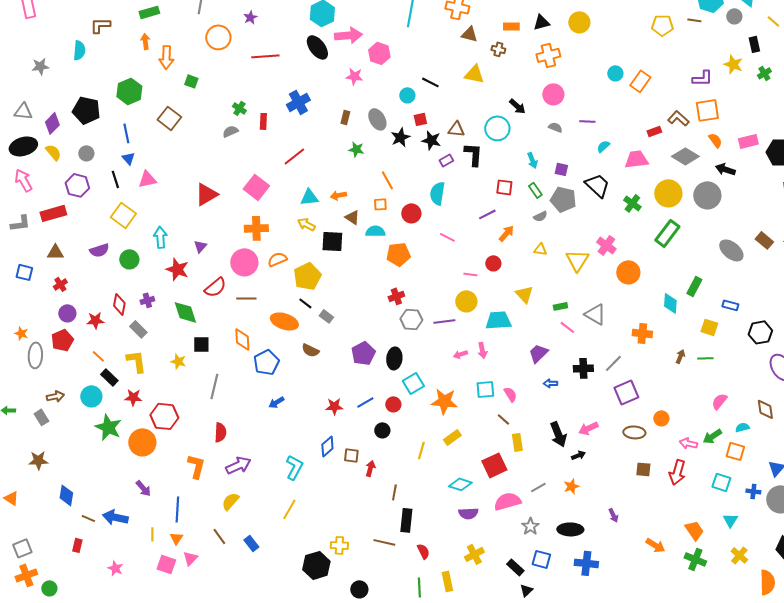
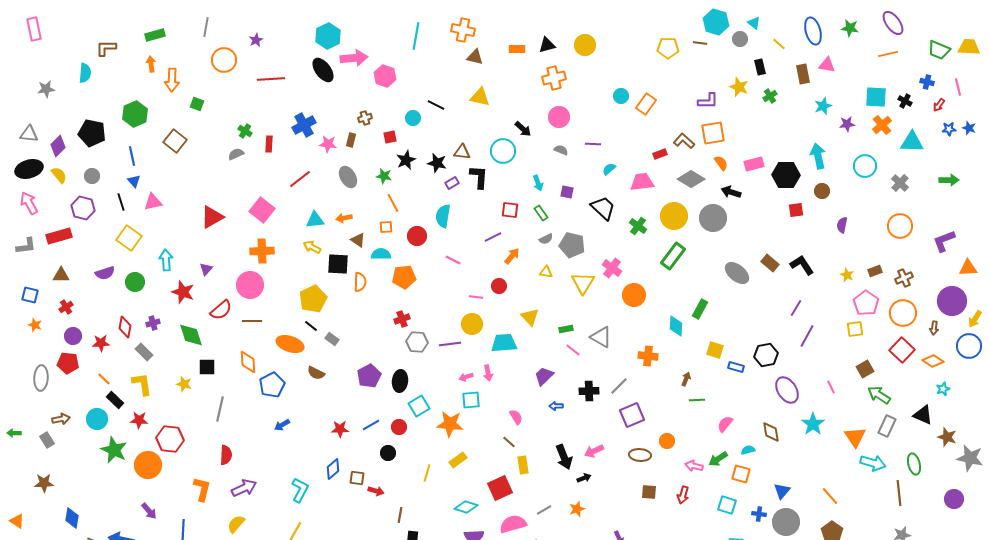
brown cross: (498, 49) -> (365, 118), moved, turned -32
pink star: (354, 76) -> (328, 144), moved
gray ellipse: (377, 119) -> (348, 177), moved
red square: (420, 119) -> (390, 137), moved
green star: (356, 149) -> (384, 176), moved
gray pentagon: (563, 199) -> (572, 245), moved
orange semicircle: (277, 259) -> (360, 282), moved, turned 114
blue rectangle: (730, 305) -> (736, 367), moved
orange star: (21, 333) -> (35, 325), moved
red pentagon: (62, 340) -> (68, 363), turned 30
green line: (705, 358) -> (697, 400), moved
cyan square: (485, 389) -> (471, 400), moved
red arrow: (370, 468) -> (376, 491), turned 91
red arrow: (677, 472) -> (683, 495), size x0.7

